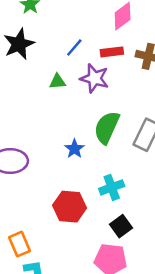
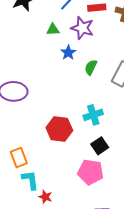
green semicircle: (107, 127) -> (91, 67), size x0.6
blue star: (74, 149) -> (68, 53), moved

